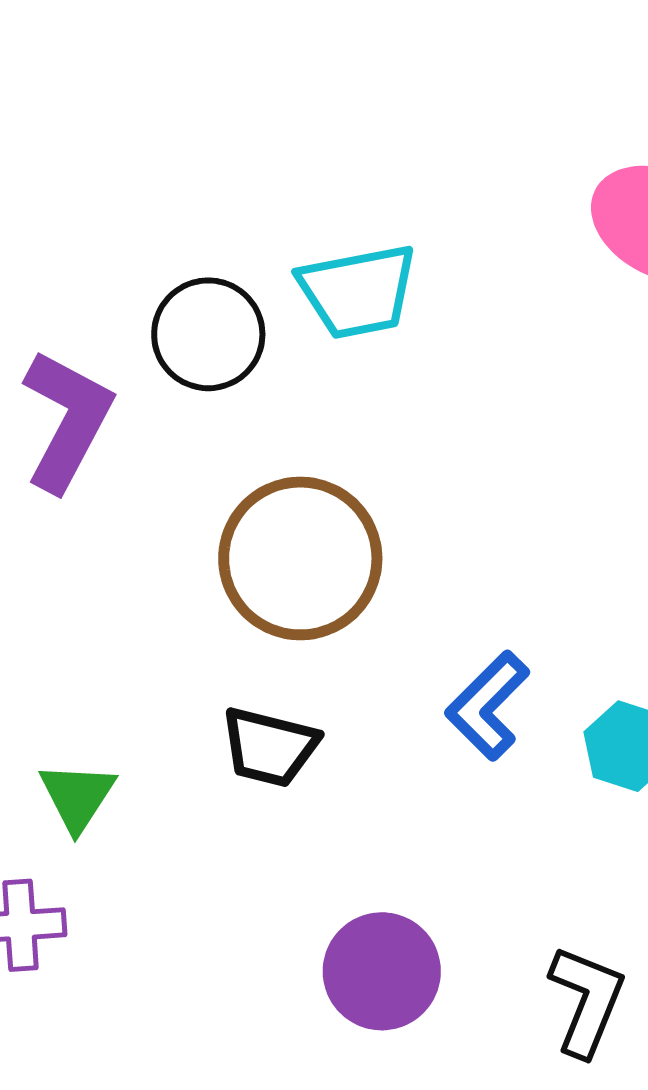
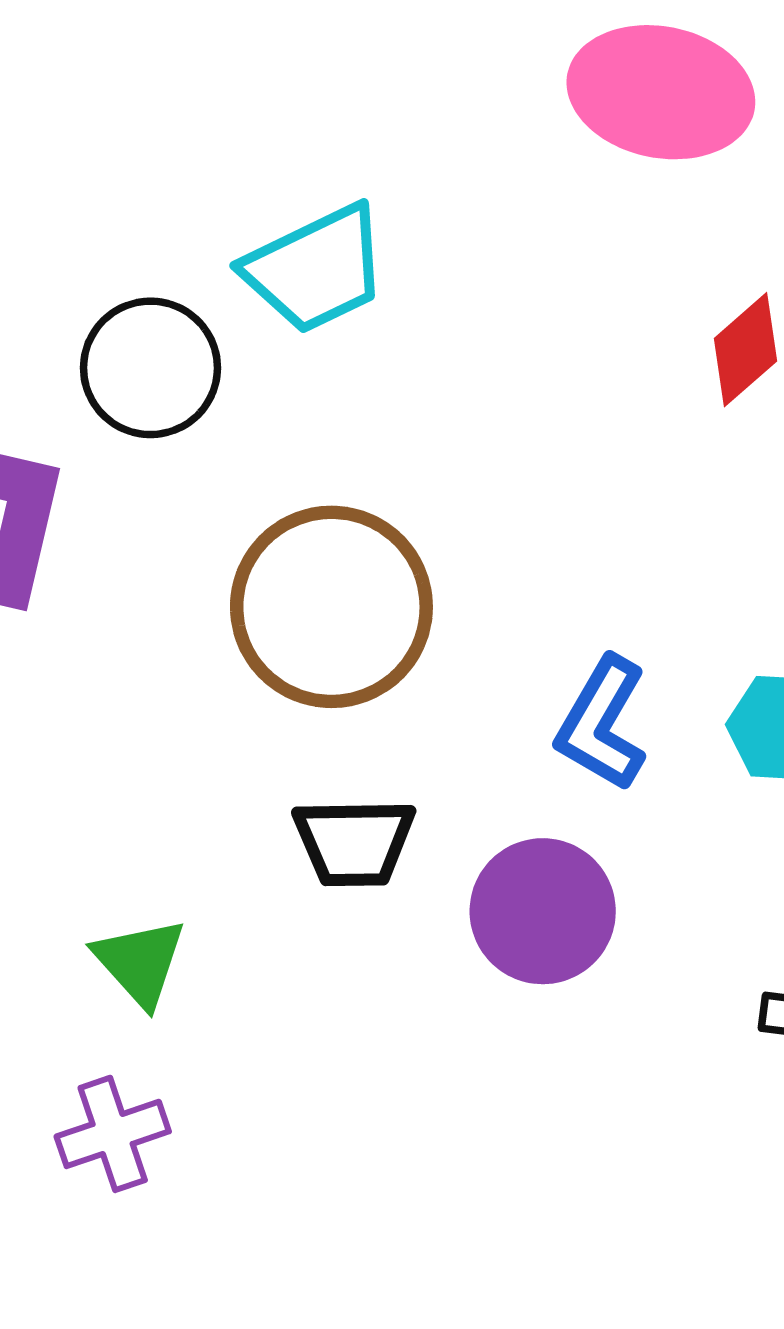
purple circle: (382, 971) -> (543, 911), moved

